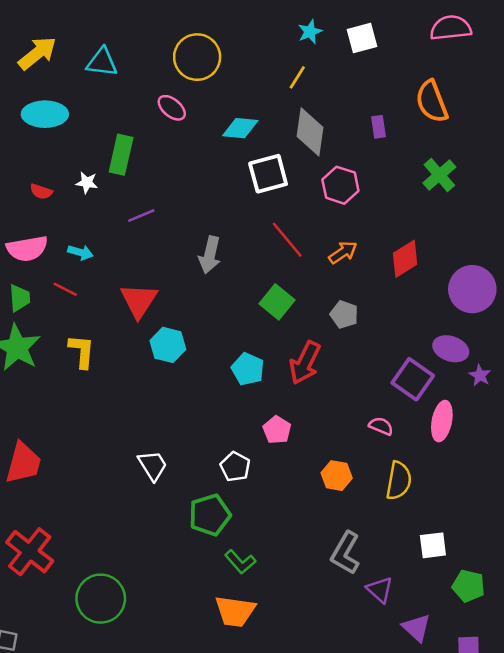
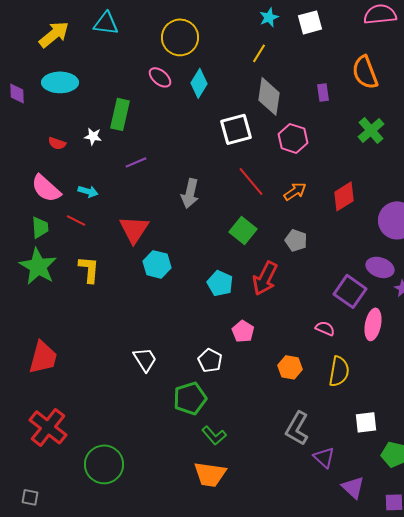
cyan triangle: (102, 62) -> (106, 23), moved
cyan diamond: (240, 128) -> (199, 83), moved, turned -64
pink semicircle: (27, 249) -> (46, 188), turned 52

